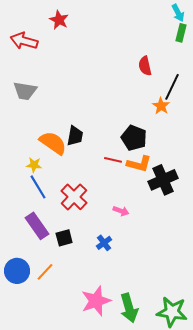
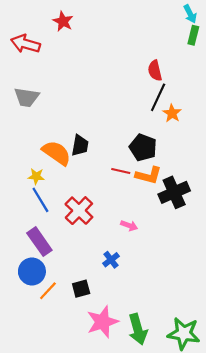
black line: (172, 87) -> (158, 97), moved
black square: (64, 238) -> (81, 289), moved
blue circle: (17, 271) -> (32, 272), moved

